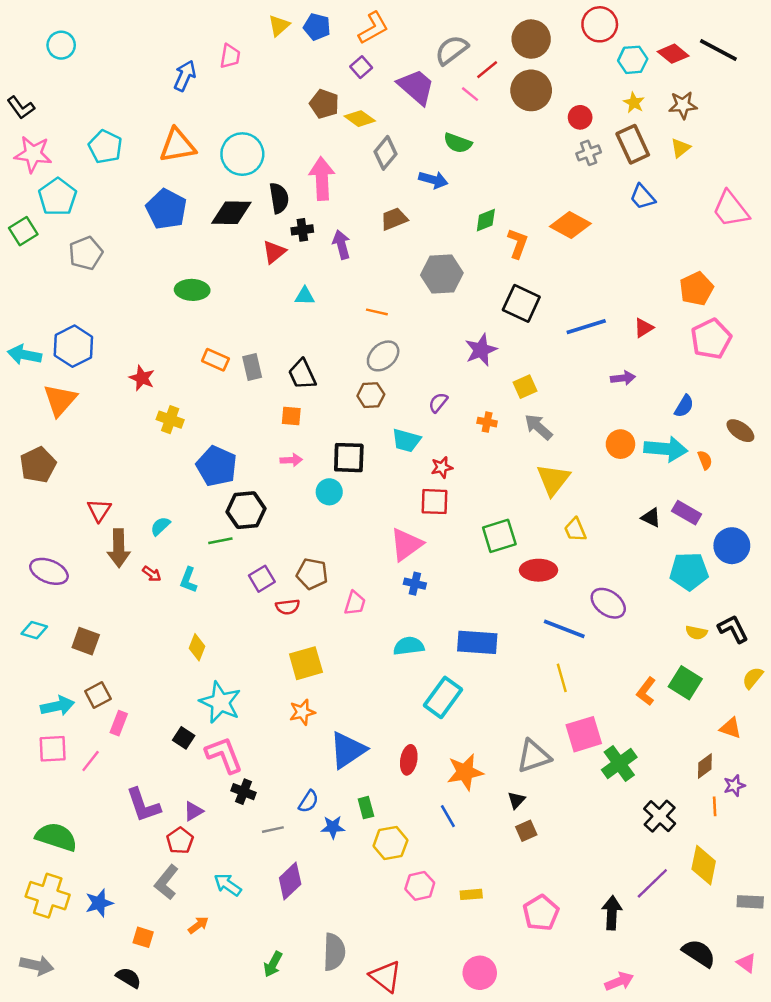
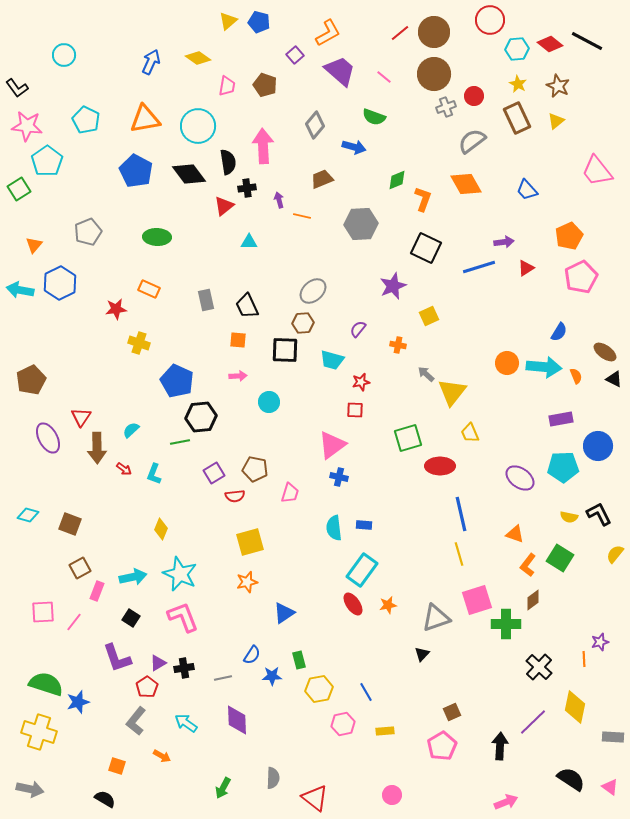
orange L-shape: (373, 28) -> (328, 33), moved
cyan circle: (61, 45) -> (64, 55), moved
gray semicircle: (452, 50) -> (472, 141), moved
pink trapezoid: (230, 56) -> (227, 86), moved
red line: (487, 70) -> (400, 33), moved
brown star: (683, 105) -> (558, 86), turned 30
yellow diamond: (360, 119) -> (198, 58), moved
gray cross: (589, 153) -> (446, 107), moved
blue trapezoid: (642, 197) -> (527, 190), moved
black diamond: (231, 213) -> (189, 174), turned 52
orange diamond: (570, 225) -> (466, 184), turned 32
purple arrow: (341, 245) -> (279, 200), size x0.7
gray pentagon: (86, 253) -> (88, 232), moved
orange line: (377, 312) -> (302, 216), moved
orange rectangle: (215, 360) -> (149, 289), moved
red star: (142, 378) -> (116, 309), turned -30
purple arrow: (623, 378) -> (504, 242), moved
orange triangle: (60, 400) -> (34, 245), moved, size x0.6
gray arrow: (538, 427) -> (426, 374), moved, size x0.7
black square: (349, 458) -> (285, 350), moved
red square: (434, 502) -> (355, 410), size x0.7
purple rectangle: (687, 513) -> (561, 419), turned -40
black triangle: (651, 518) -> (614, 379), moved
purple ellipse: (49, 571) -> (48, 438), moved, turned 40
purple ellipse: (608, 603) -> (520, 478), moved
blue line: (564, 629) -> (461, 514), turned 56
blue rectangle: (477, 642) -> (364, 525), moved, size x0.5
cyan semicircle: (409, 646) -> (334, 528), turned -90
cyan arrow: (58, 706) -> (133, 577), moved
orange triangle: (731, 728) -> (515, 534), moved
black square: (184, 738) -> (131, 618), moved
blue triangle: (348, 750) -> (284, 613), size x0.7
red ellipse: (409, 760) -> (353, 604), moved, turned -45
green cross: (619, 764) -> (506, 624), turned 36
brown diamond: (705, 766) -> (533, 600), moved
orange star: (465, 772) -> (388, 605), moved, size x0.6
black cross: (244, 792) -> (184, 668), moved, turned -30
blue line: (448, 816) -> (366, 692), moved
brown square: (526, 831) -> (452, 712), moved
purple diamond: (290, 881) -> (237, 720), turned -48
blue star: (99, 903) -> (78, 702), moved
orange arrow: (198, 925) -> (162, 756), turned 66
gray semicircle: (334, 952) -> (273, 778), size x0.7
pink circle: (480, 973) -> (392, 795), size x0.7

